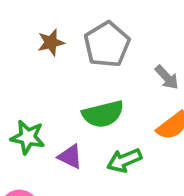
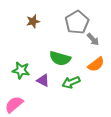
gray pentagon: (107, 44) -> (77, 22), moved
green semicircle: (103, 114) -> (60, 58), turned 30

